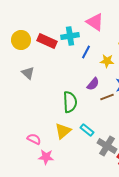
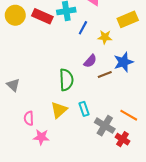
gray triangle: (28, 73) -> (13, 85), moved
cyan rectangle: (87, 130) -> (84, 109), turned 32
pink semicircle: (34, 139) -> (29, 118), turned -120

